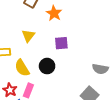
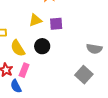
yellow triangle: (28, 36) -> (35, 20), moved, turned 32

